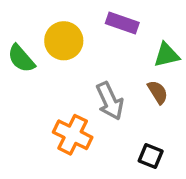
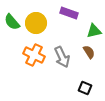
green semicircle: (21, 58) -> (12, 22), moved
orange cross: (73, 135) -> (34, 55), moved

